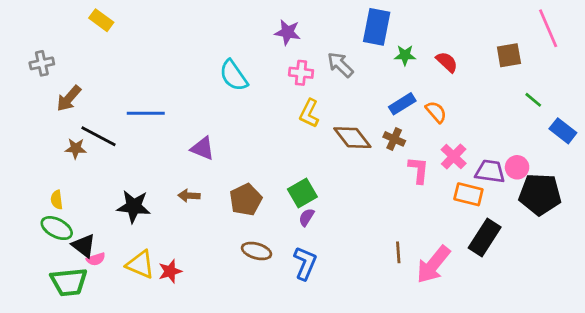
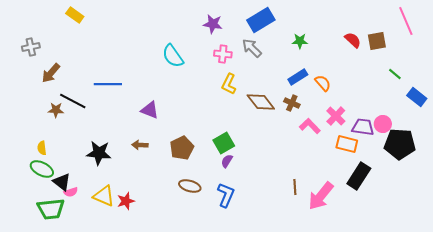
blue rectangle: (377, 27) -> (261, 20), moved, turned 48
red semicircle: (447, 62) -> (353, 40), moved
pink L-shape: (418, 170) -> (310, 126), turned -50

